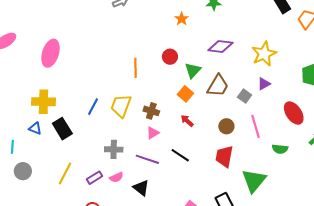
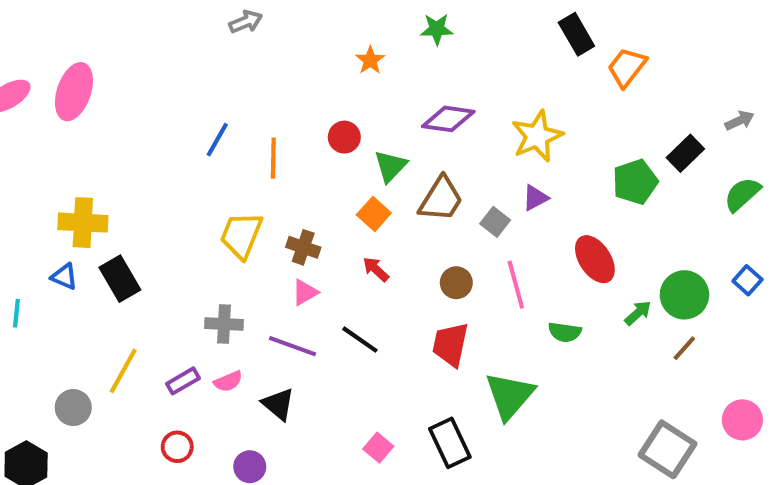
pink ellipse: (51, 53) -> (74, 92), moved
blue line: (93, 107) -> (217, 140), moved
gray circle: (23, 171) -> (73, 408), moved

